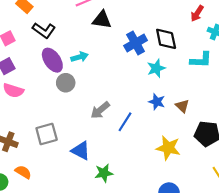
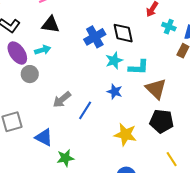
black triangle: (102, 20) -> (51, 24), moved
cyan L-shape: (201, 60) -> (139, 67), moved
brown triangle: (182, 106) -> (156, 89), moved, size x1.6

